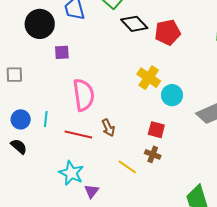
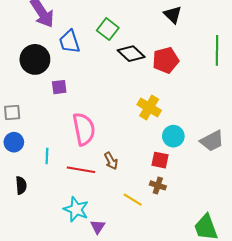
cyan circle: (172, 95) -> (173, 136), moved
blue circle: (21, 119) -> (14, 142), moved
black semicircle: (19, 146) -> (21, 185), turned 48

